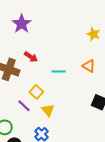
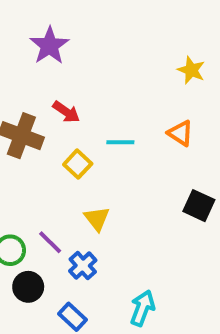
yellow square: (36, 92) -> (78, 164), moved
purple line: (24, 106) -> (50, 242), moved

